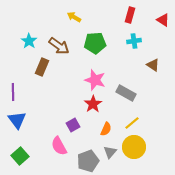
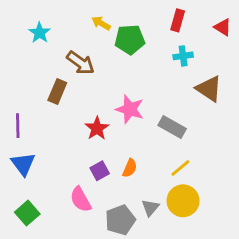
cyan star: (29, 41) -> (40, 33), moved
green pentagon: (95, 43) -> (130, 40), moved
brown triangle: (153, 65) -> (209, 89), size x1.5
red star: (93, 104) -> (97, 128), moved
orange semicircle: (106, 129) -> (130, 168), moved

